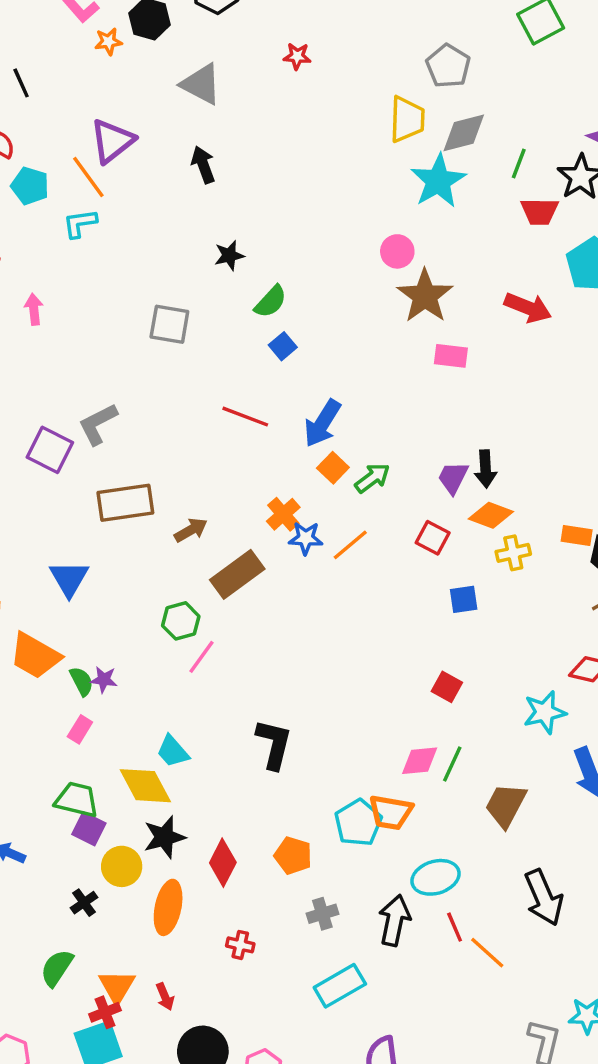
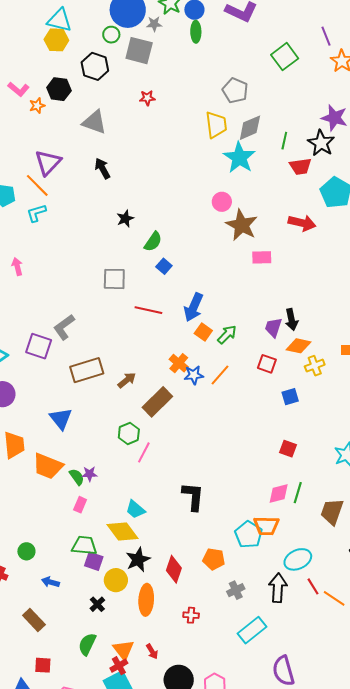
gray square: (169, 324) -> (114, 279), moved

